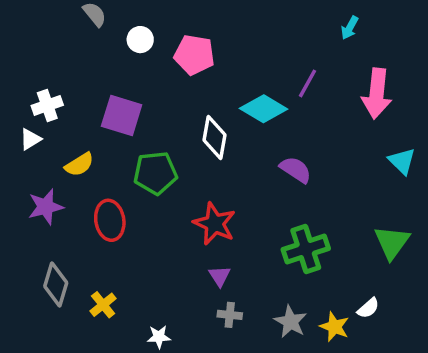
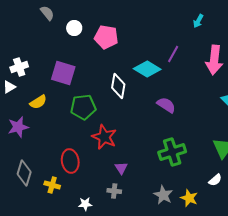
red ellipse: (110, 220) -> (70, 161), moved
red star: (215, 224) -> (104, 137), moved
yellow cross: (103, 305) -> (52, 185), turned -35
white semicircle: (368, 308) -> (215, 180), moved
gray cross: (230, 315) -> (114, 191), moved

